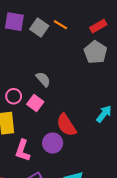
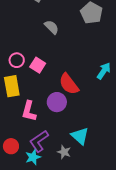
gray semicircle: (43, 79) -> (52, 27), moved

